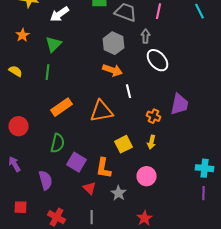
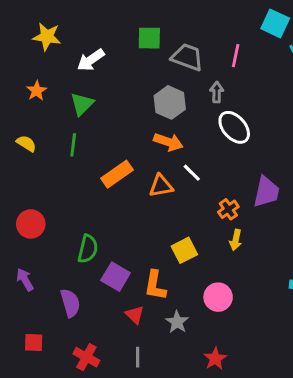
white line: (128, 91) -> (192, 173), turned -32
orange rectangle: (62, 107) -> (117, 174), moved
orange triangle: (102, 111) -> (161, 186), moved, size x0.7
orange cross: (154, 116) -> (228, 209), turned 32
yellow arrow: (152, 142) -> (236, 240), moved

